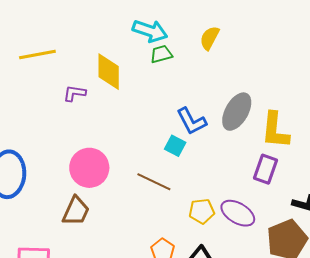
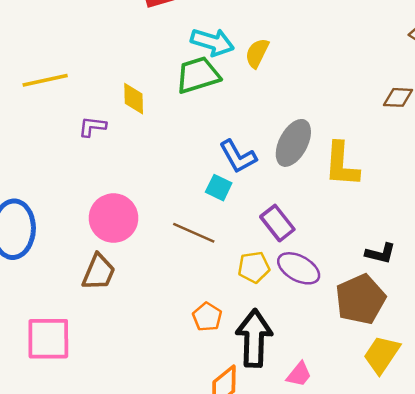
cyan arrow: (150, 31) -> (212, 42), moved
green trapezoid: (161, 54) -> (198, 75), size x1.6
yellow diamond: (109, 72) -> (134, 99), size x0.7
purple rectangle: (266, 169) -> (277, 223), moved, turned -56

